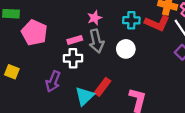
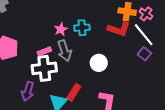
cyan cross: (131, 20) -> (82, 28), moved
white circle: (126, 49) -> (99, 63), moved
white cross: (73, 58) -> (44, 68), size x1.4

